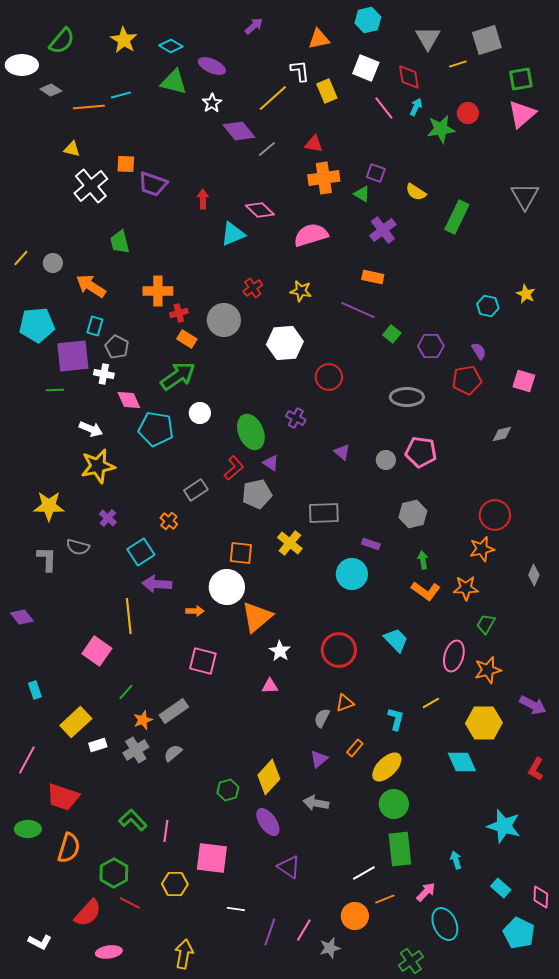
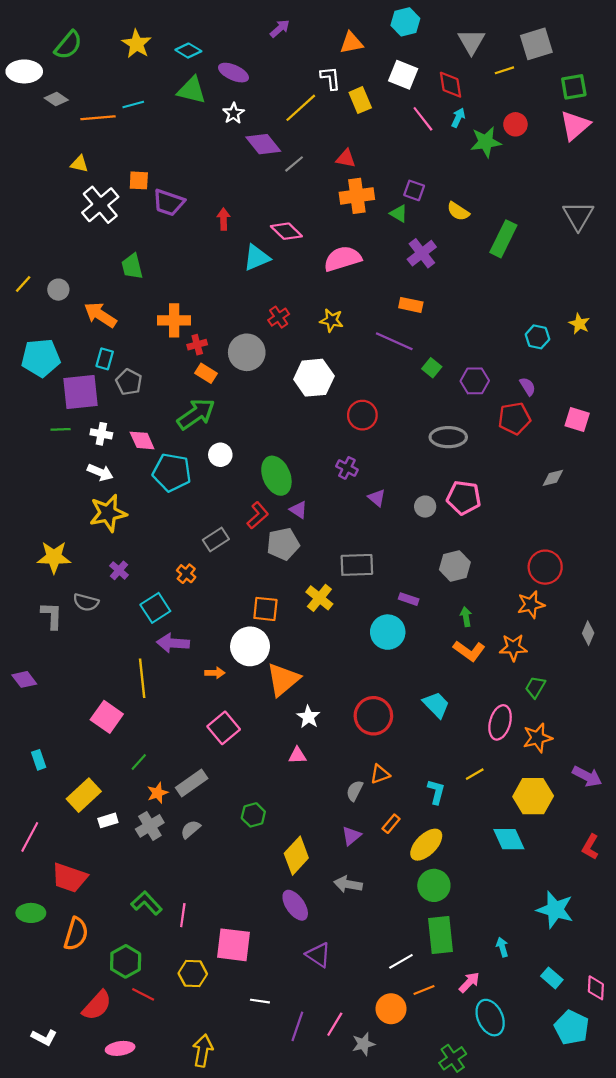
white cross: (104, 374) -> (101, 434), moved
purple cross: (296, 418) -> (347, 468), moved
pink square: (203, 661) -> (224, 728), turned 36
green hexagon: (228, 790) -> (253, 815), moved

